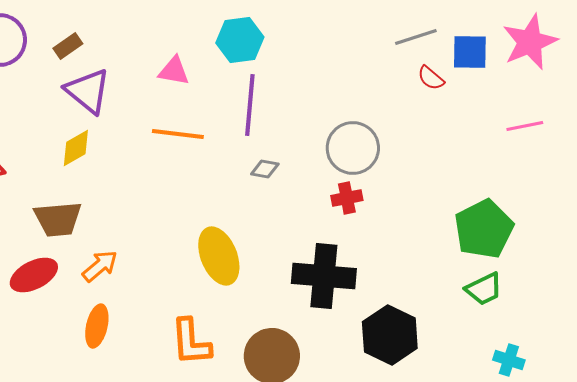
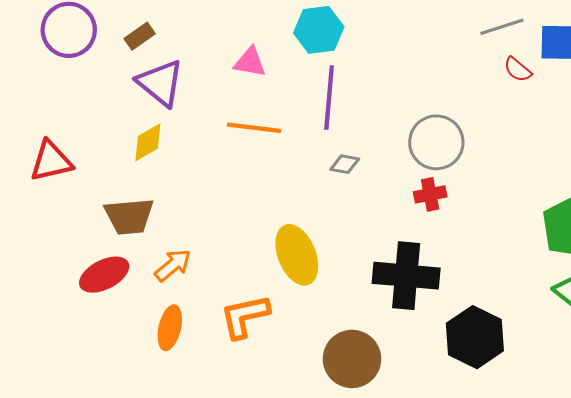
orange L-shape: (191, 342) -> (245, 316), moved, turned 82

